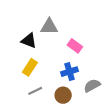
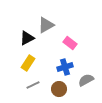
gray triangle: (49, 27) -> (46, 25), turned -30
black triangle: (29, 41) -> (27, 38), turned -49

